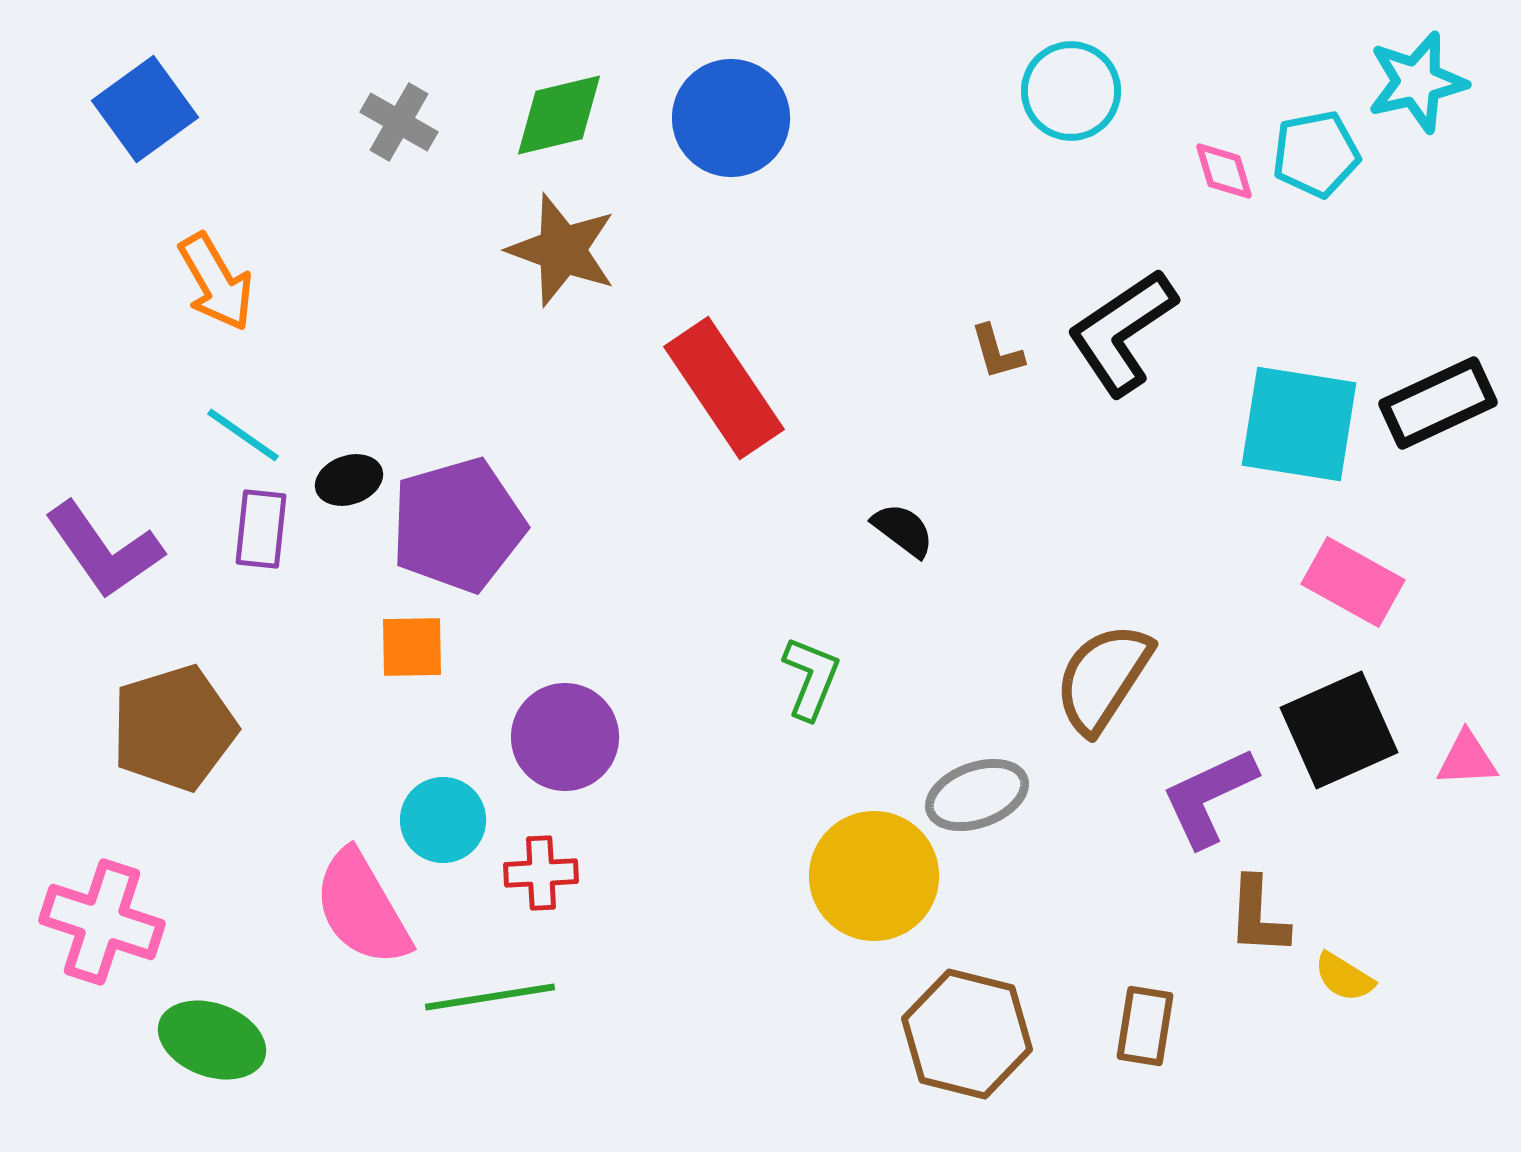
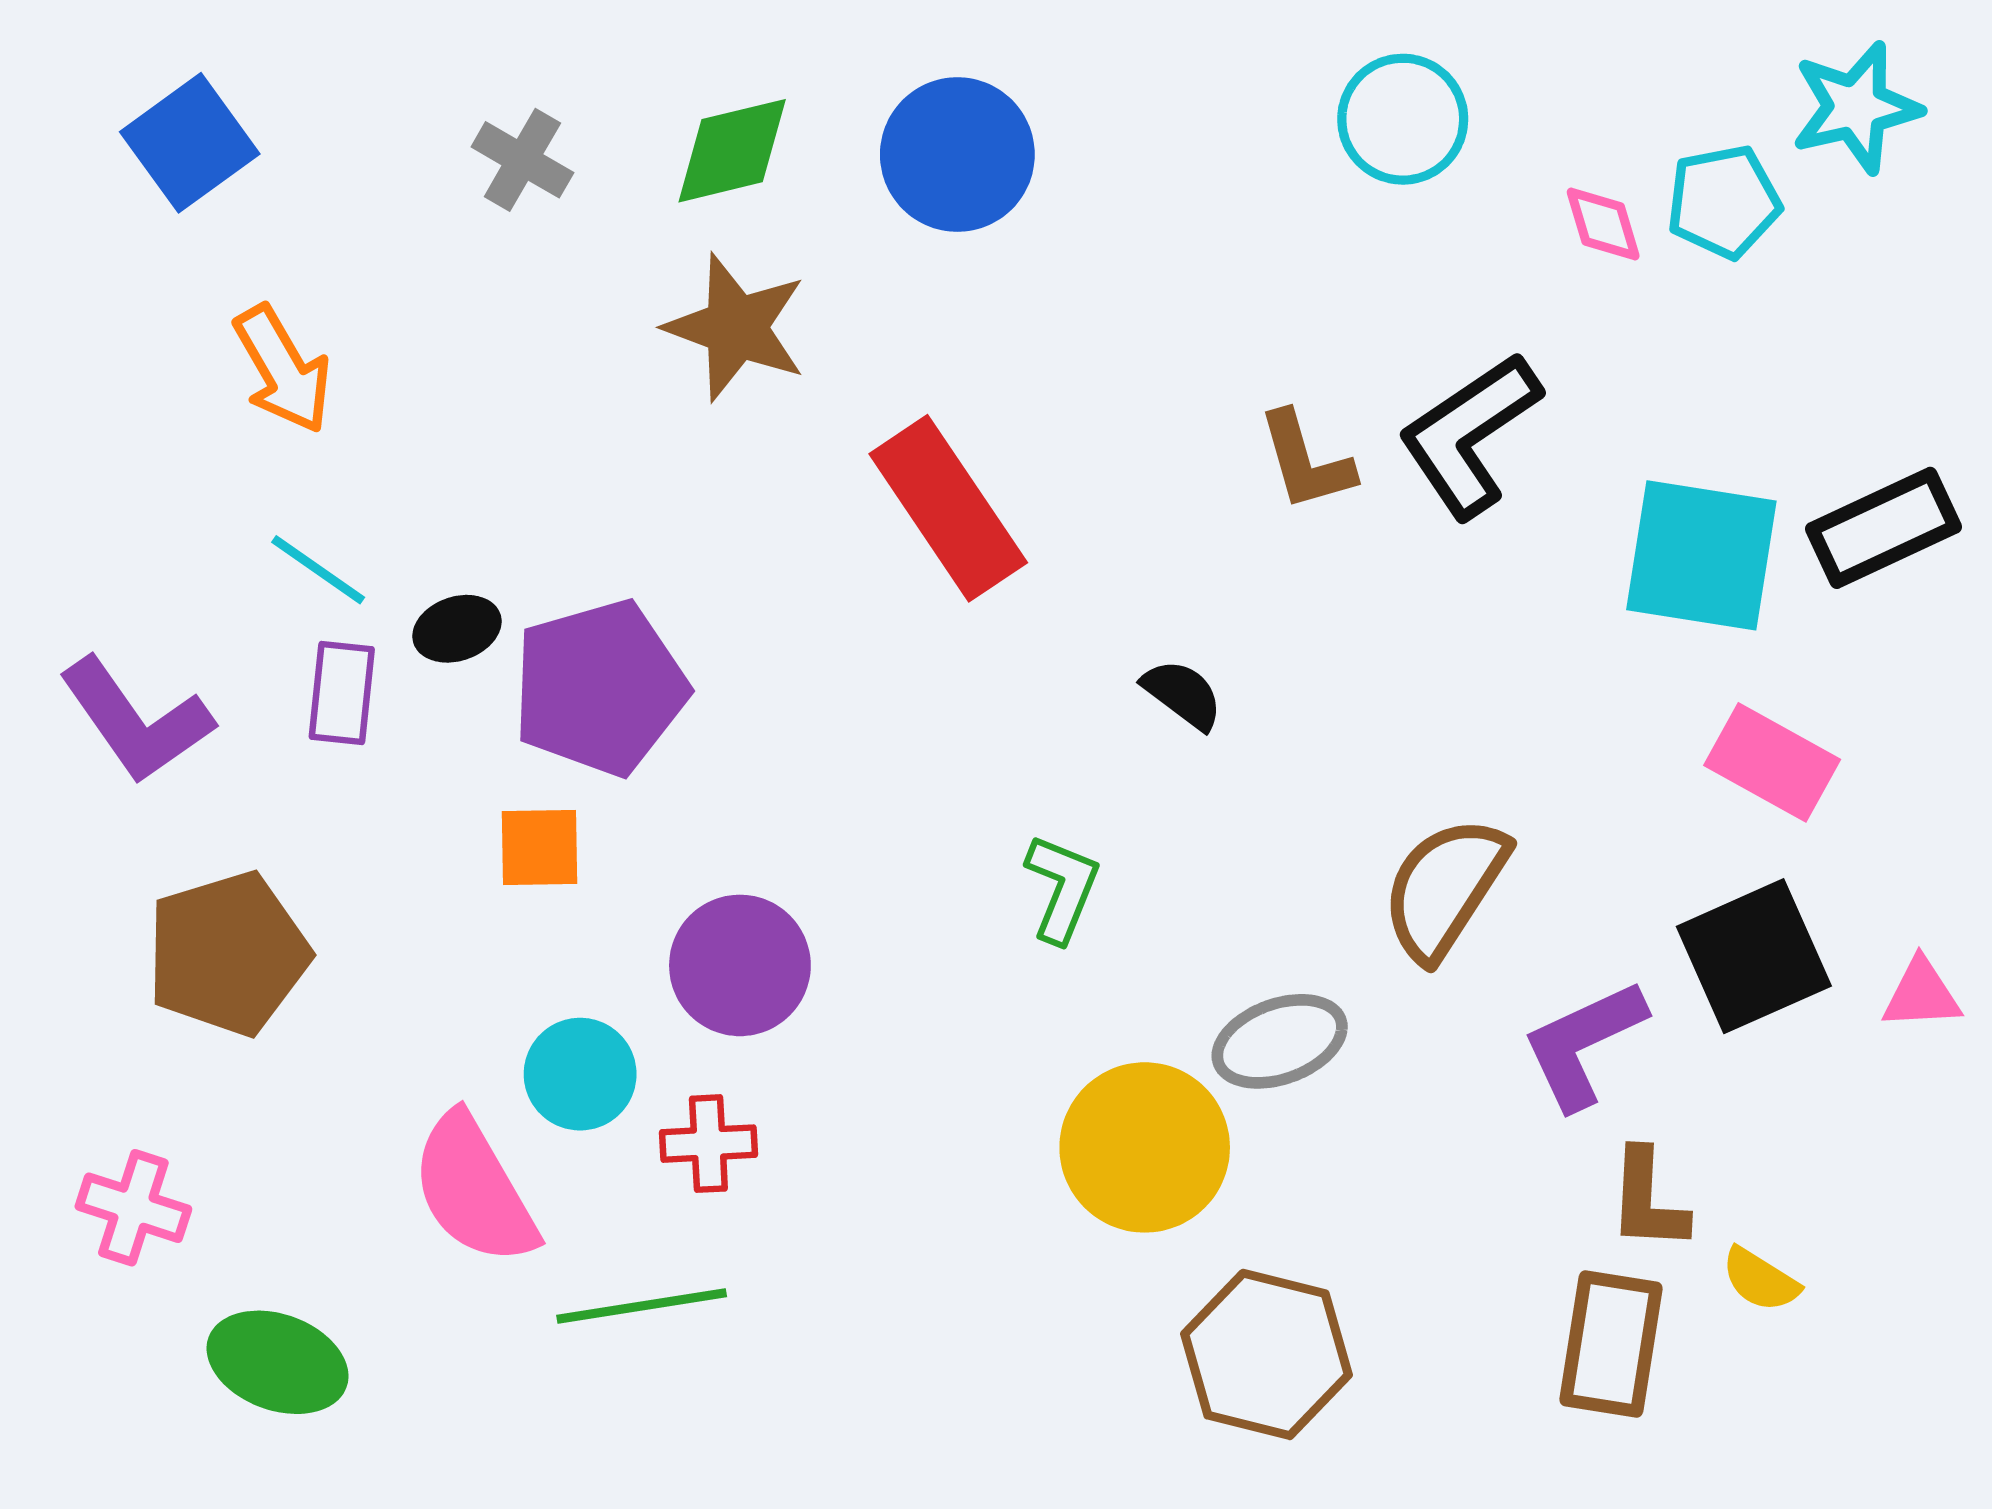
brown L-shape: (997, 352) -> (1306, 461), size x1.4
pink cross: (102, 922) -> (133, 1208), size x0.7
brown rectangle: (1145, 1026) -> (1611, 1344), moved, size x1.4

